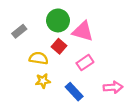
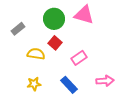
pink triangle: (83, 31) -> (84, 15), moved
yellow star: (43, 81) -> (34, 84), moved

